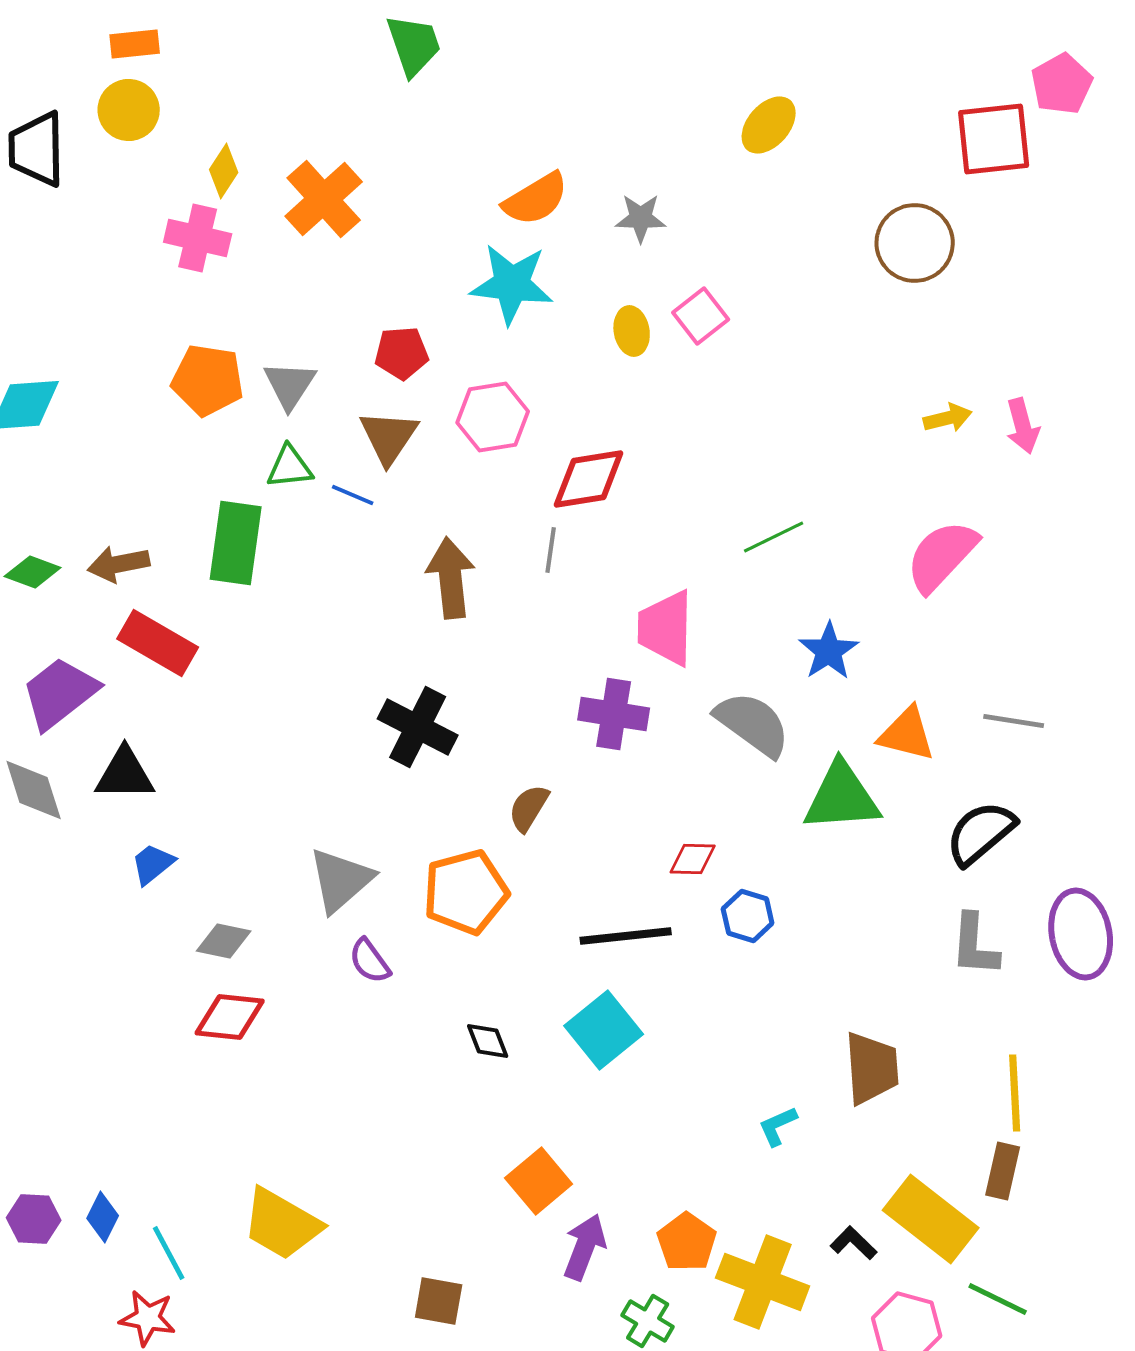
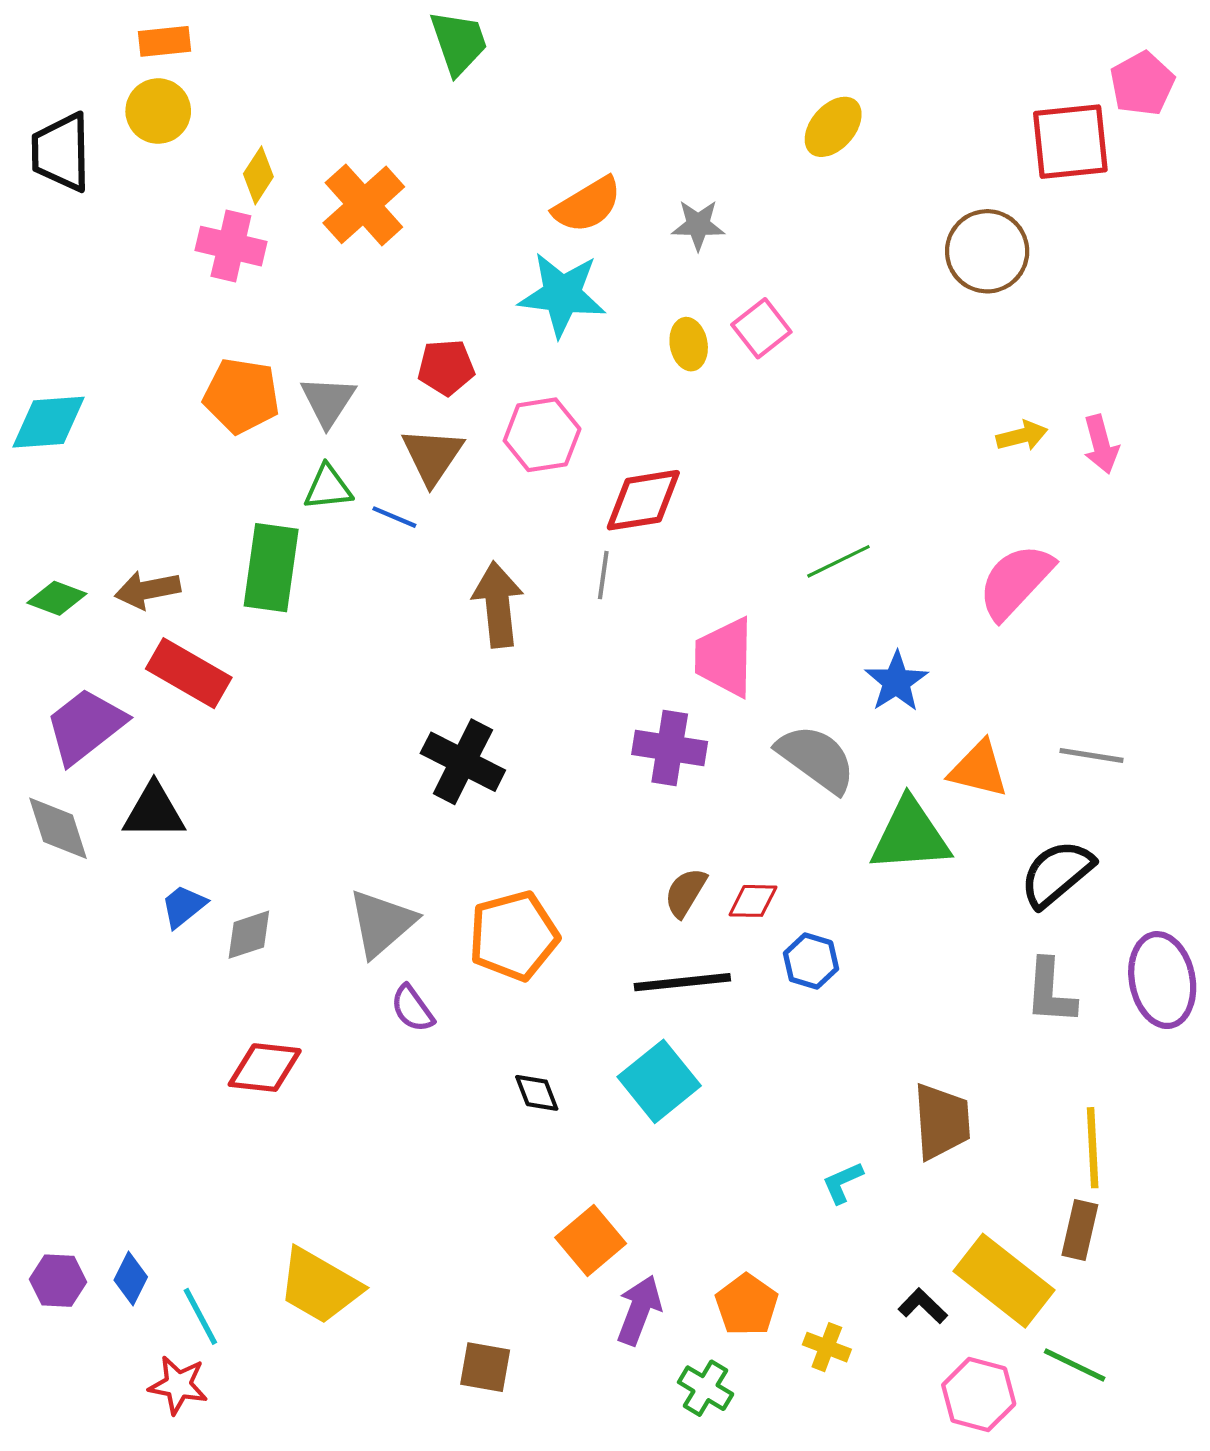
brown semicircle: (529, 808) -> (685, 892), moved
gray diamond: (224, 941) -> (249, 935), moved, turned -30
yellow cross: (763, 1282) -> (827, 1347), size x0.5

